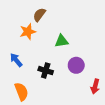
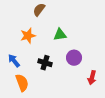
orange star: (28, 32) -> (28, 36), moved
blue arrow: (16, 60) -> (14, 61), moved

